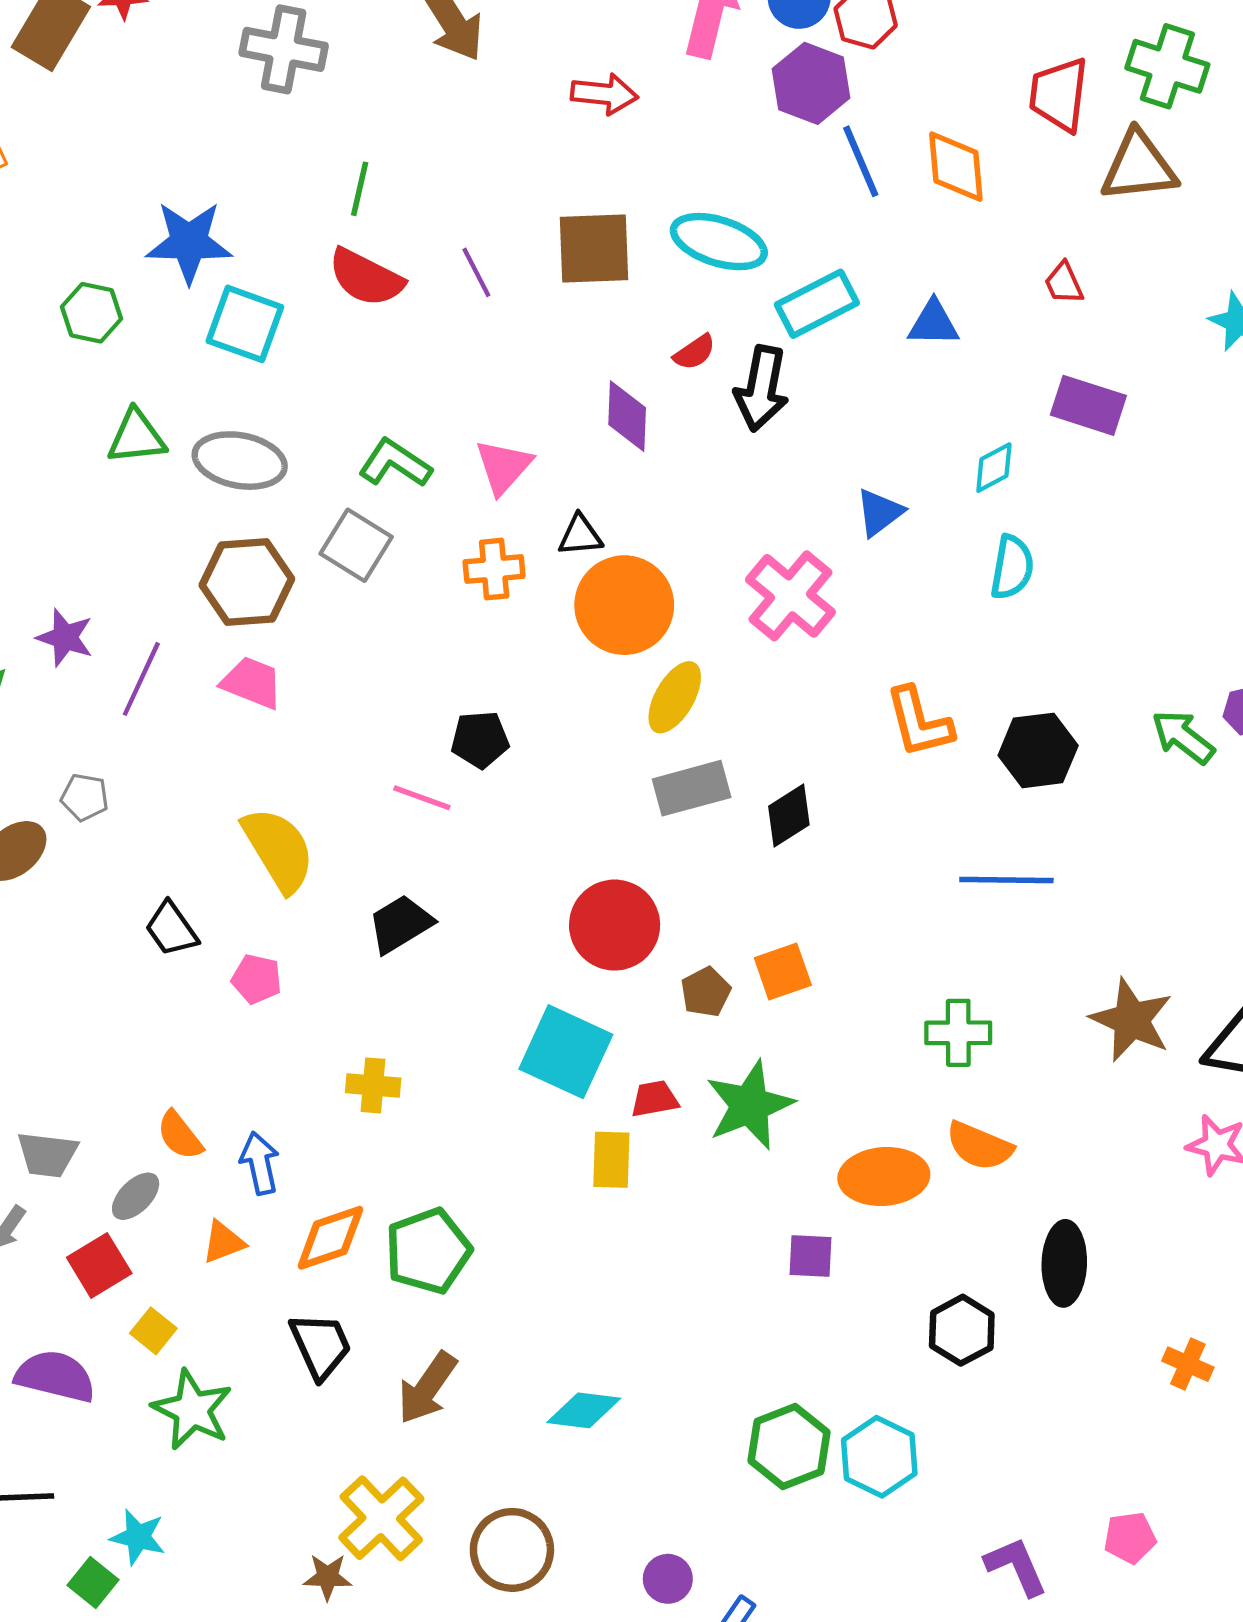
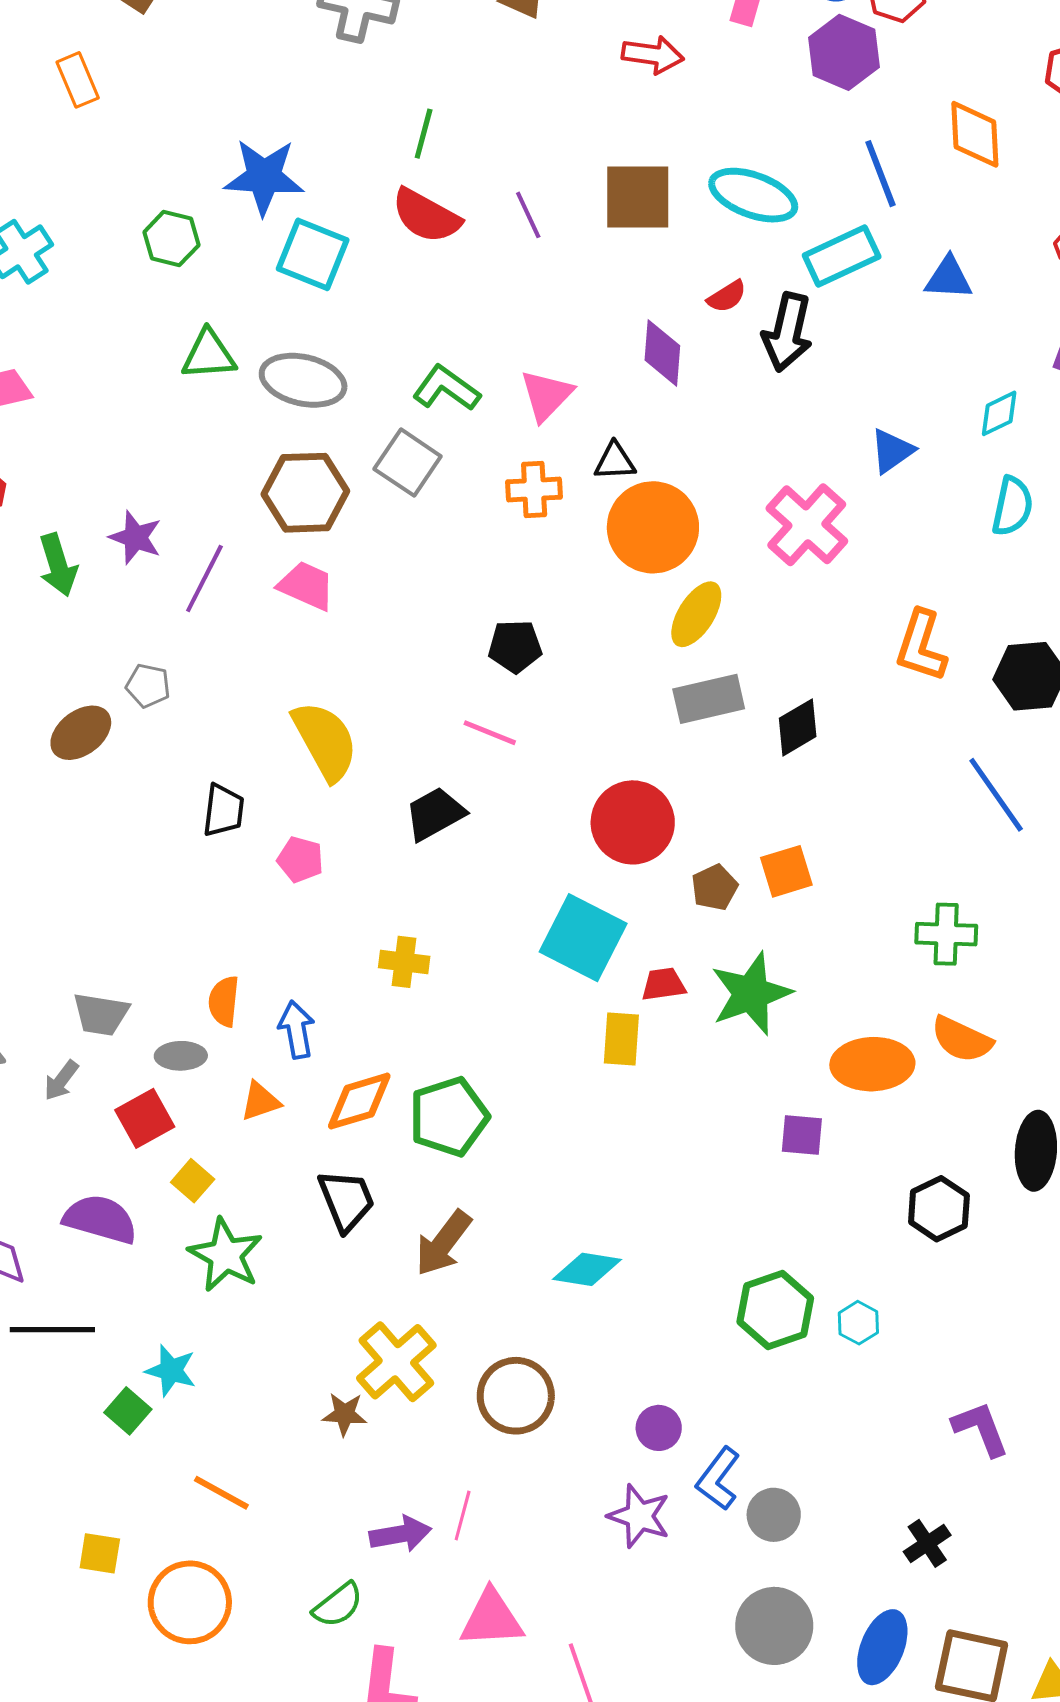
blue line: (861, 161) -> (880, 174), moved
orange L-shape: (919, 722) -> (921, 646), turned 30
pink line: (422, 798) -> (490, 733), moved
blue line: (1006, 880) -> (996, 795), turned 52
black trapezoid: (171, 929) -> (223, 810), turned -140
orange semicircle: (180, 1135) -> (224, 1001), turned 42
gray ellipse: (136, 1196) -> (181, 1056), turned 42
cyan hexagon: (879, 1457) -> (858, 1323), size x0.6

